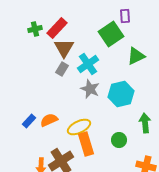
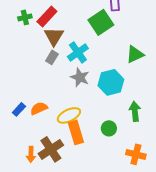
green triangle: (136, 56) -> (135, 54), moved

